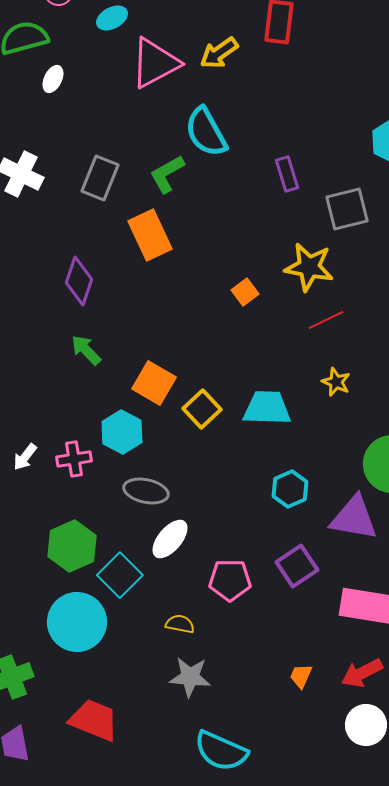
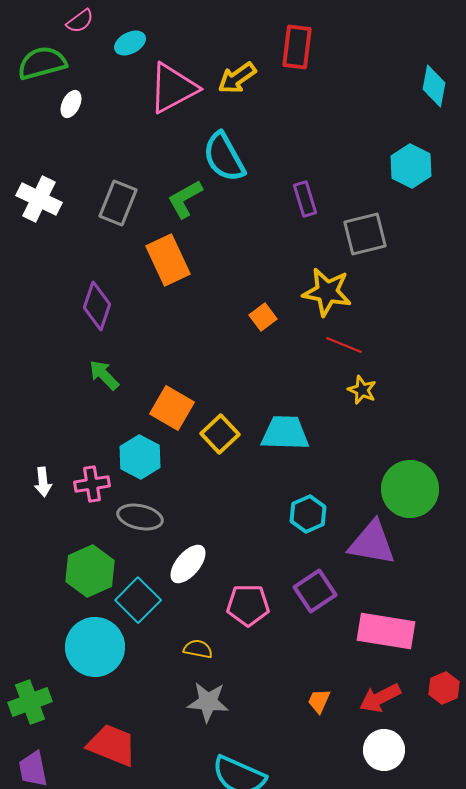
red line: (326, 320) -> (344, 345), turned 48
yellow star: (336, 382) -> (362, 390), moved
white arrow: (25, 457) -> (43, 482), turned -44
gray ellipse: (146, 491) -> (140, 517), moved

